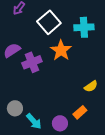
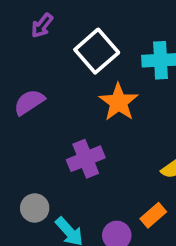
purple cross: (32, 62) -> (86, 159), moved

